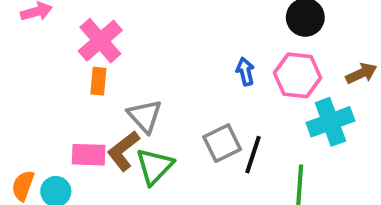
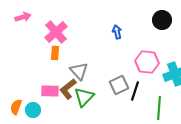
blue arrow: (245, 72) -> (117, 32), moved
pink hexagon: (298, 75) -> (147, 62), moved

